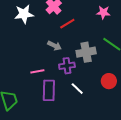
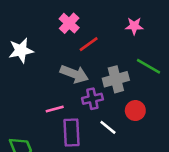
white star: (24, 14) -> (21, 50), moved
gray arrow: (55, 46) -> (74, 74), size x1.5
red circle: (109, 81) -> (135, 111), moved

